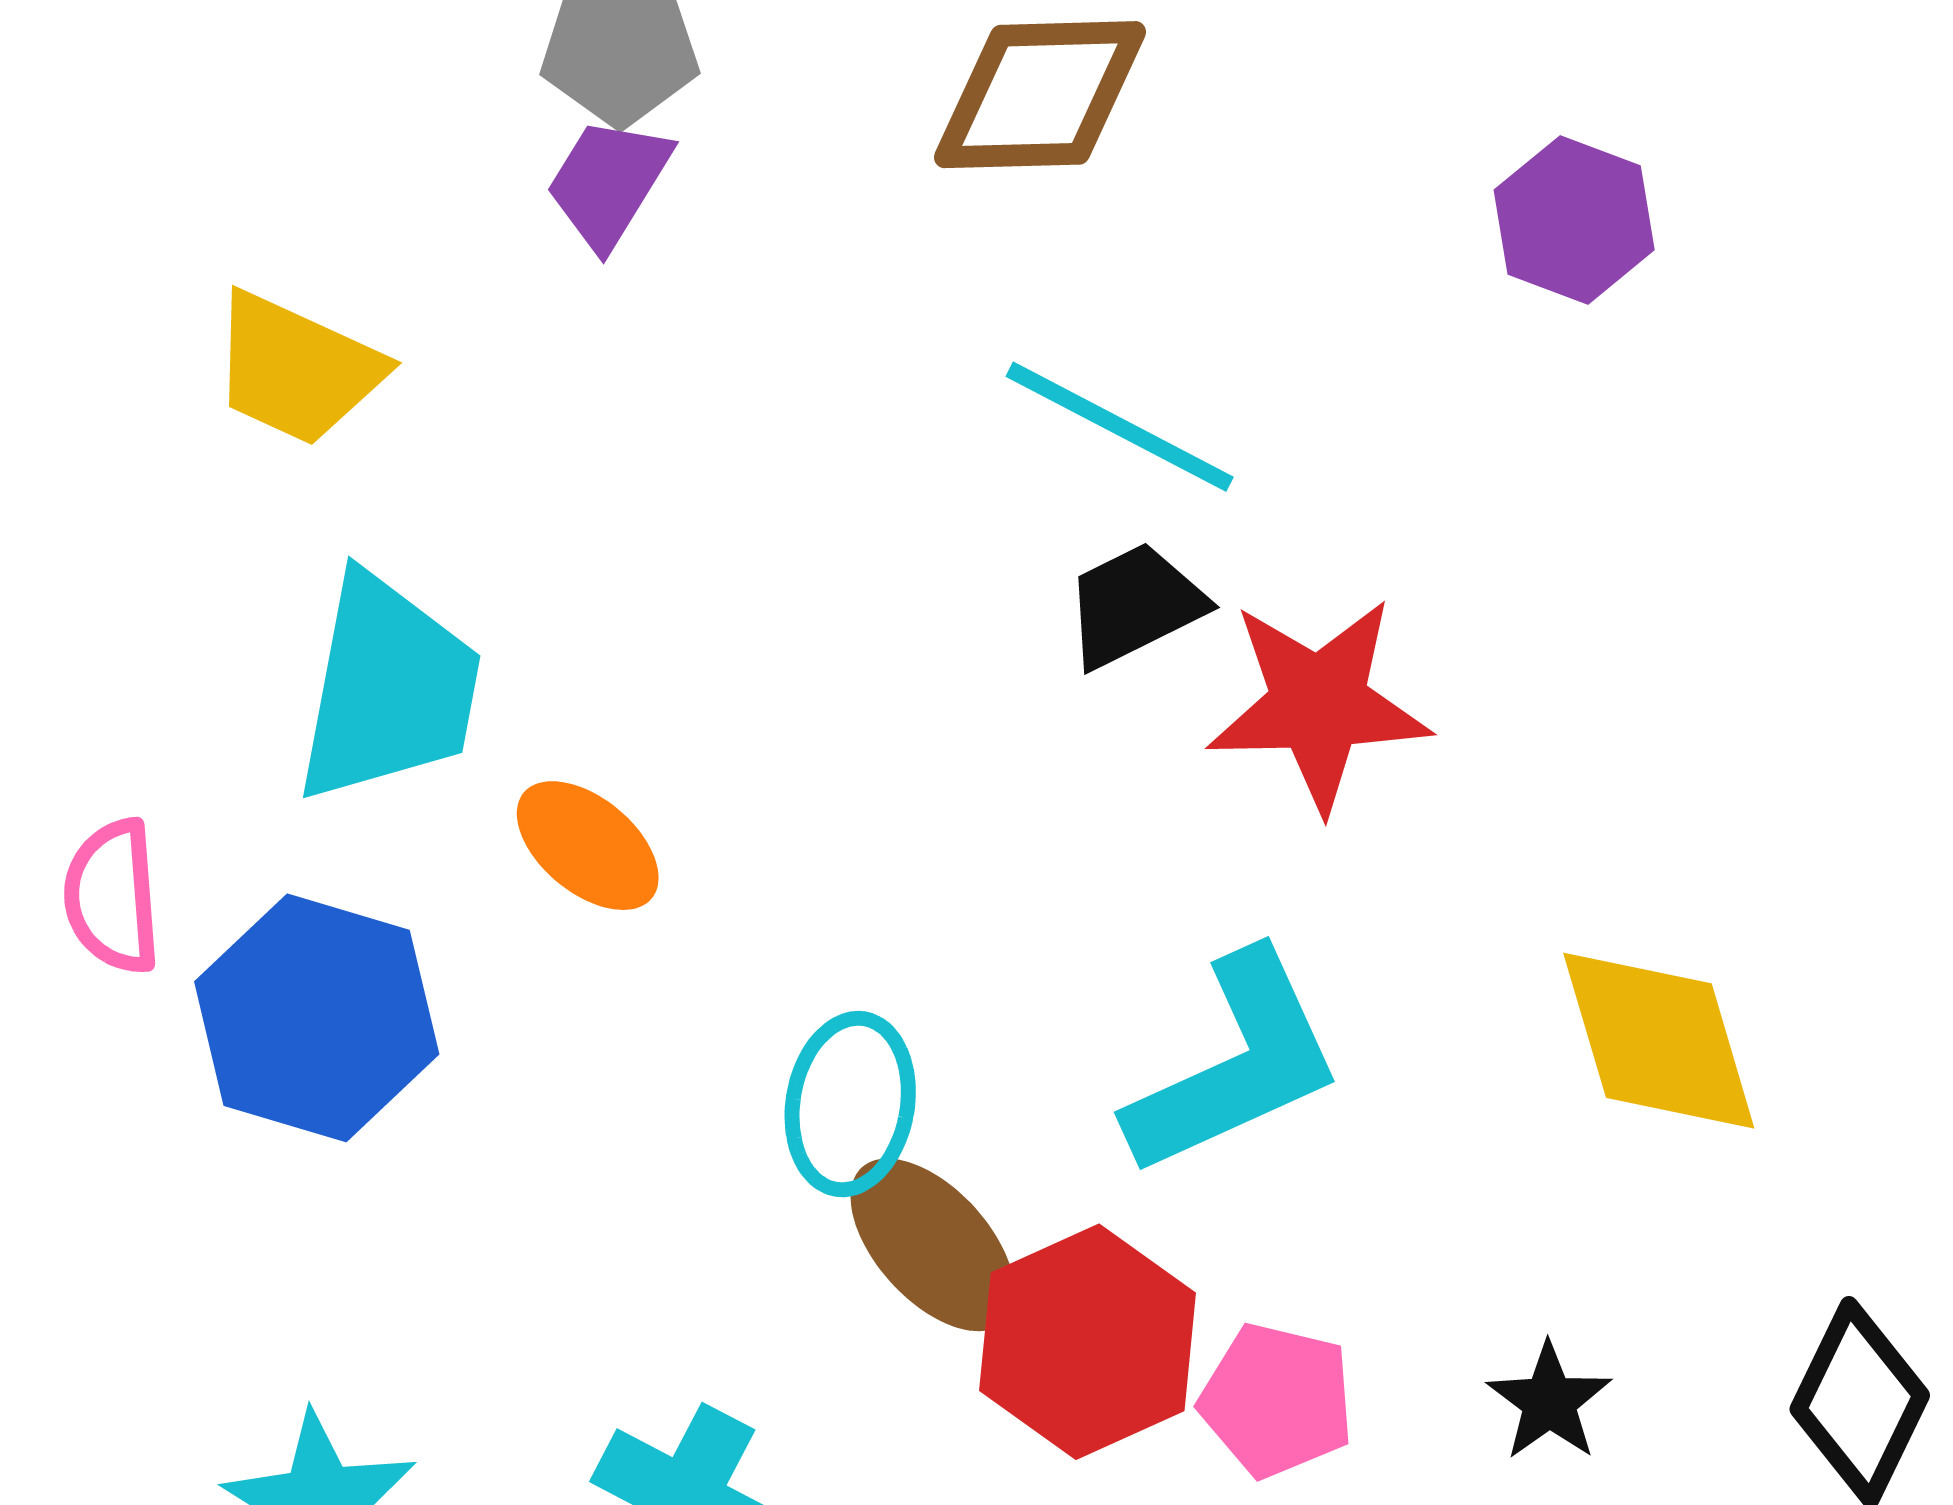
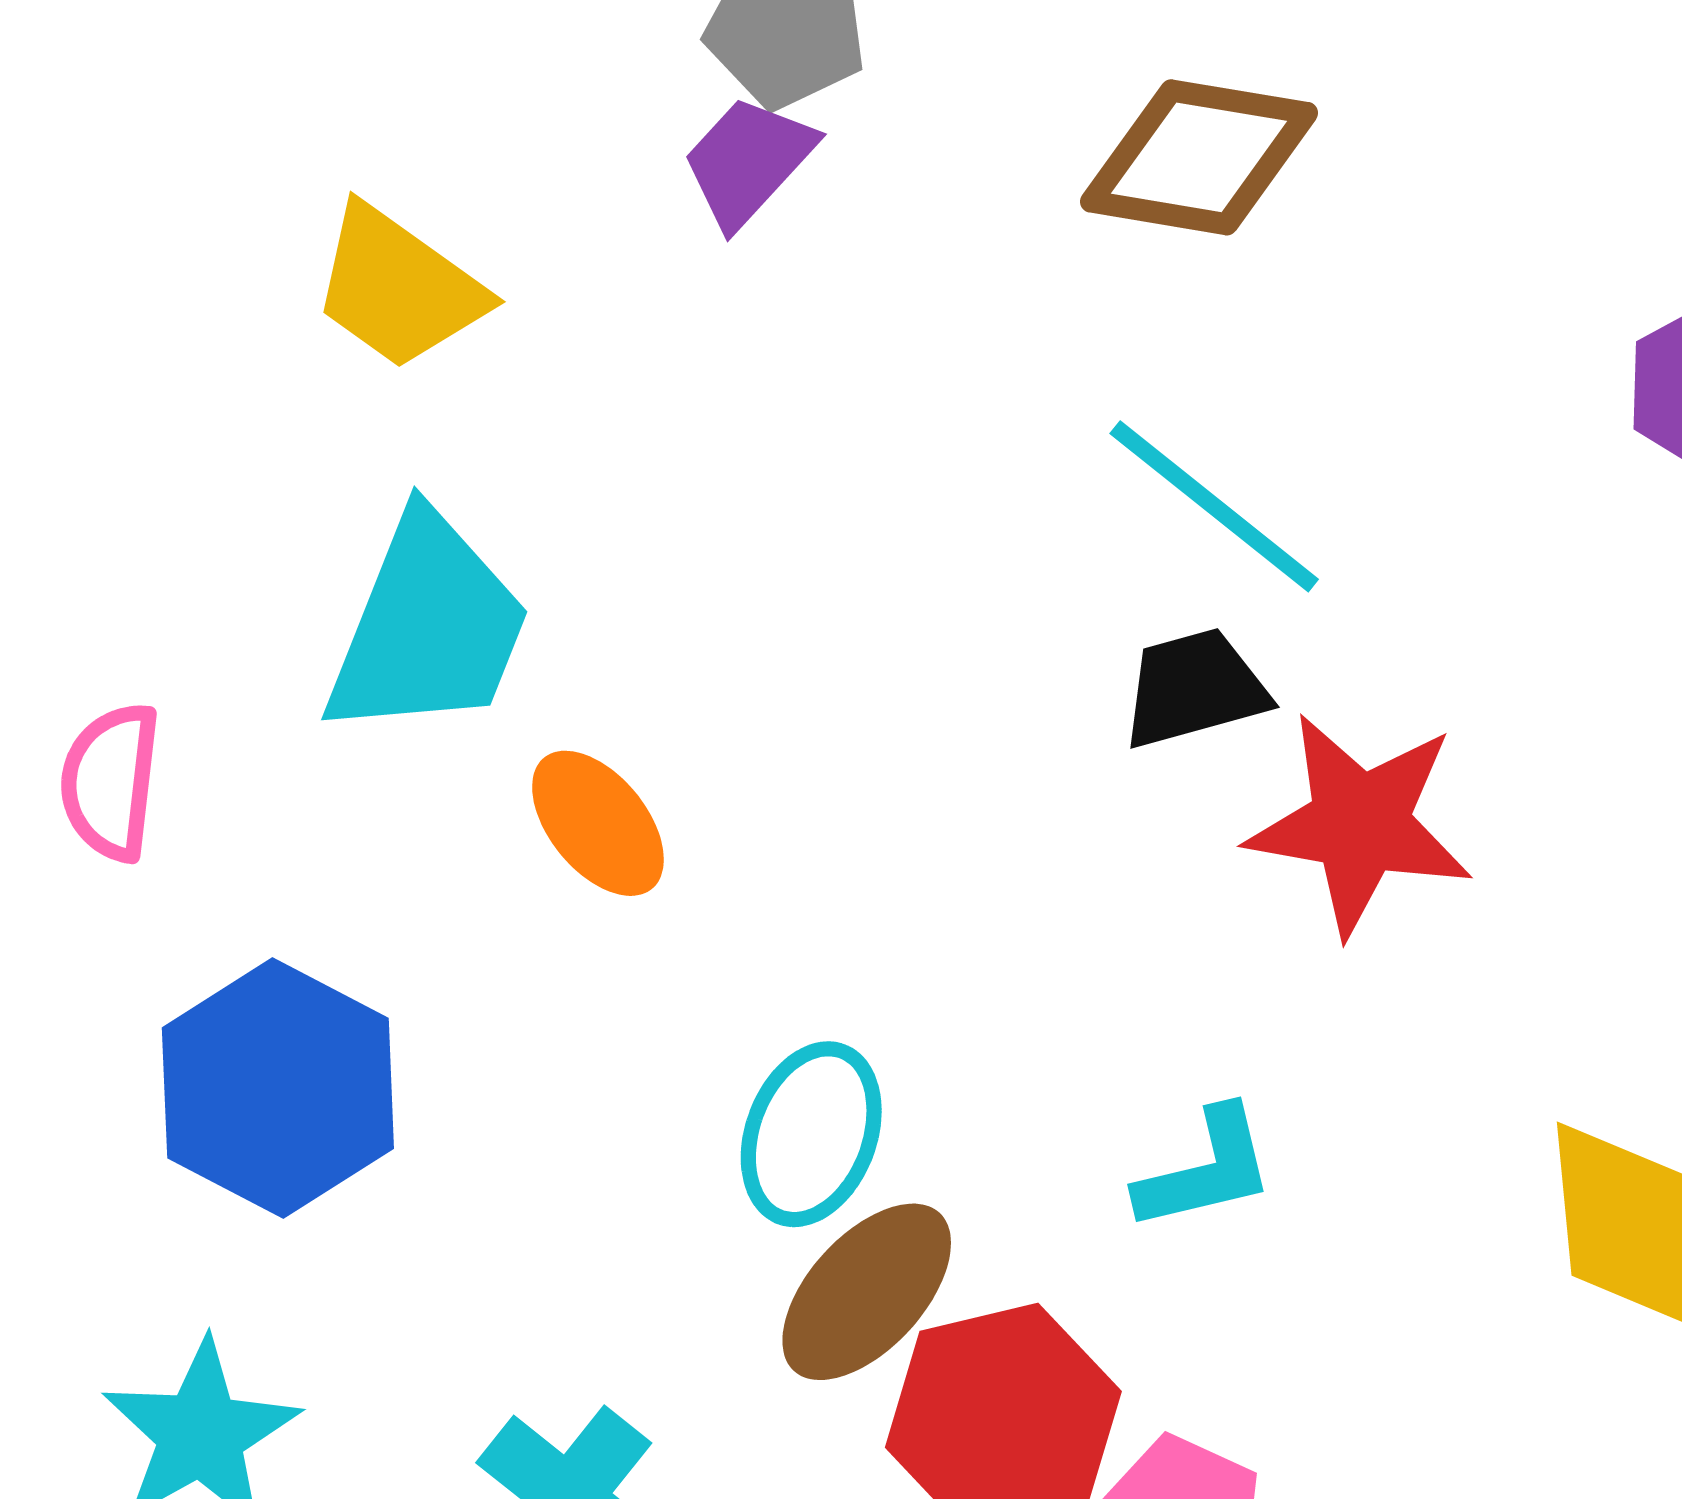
blue hexagon: (317, 1018) -> (278, 1088), moved
cyan L-shape: (1235, 1065) -> (1206, 1170), size x0.6
brown ellipse: (933, 1245) -> (867, 1292), turned 74

